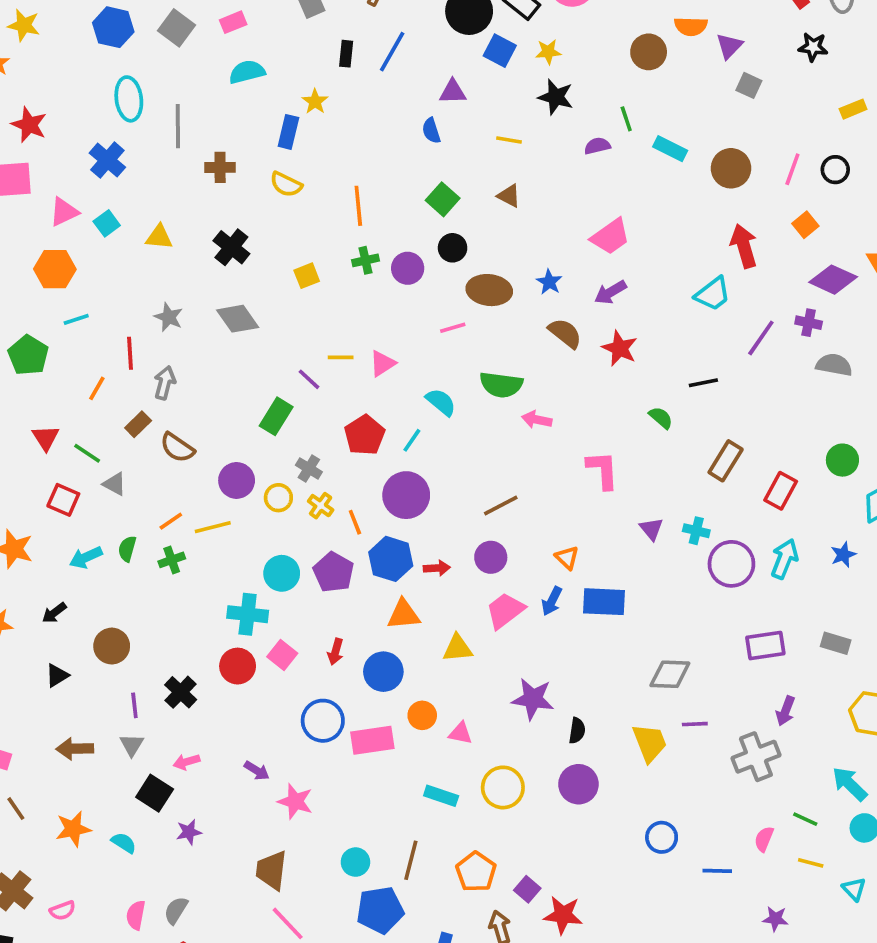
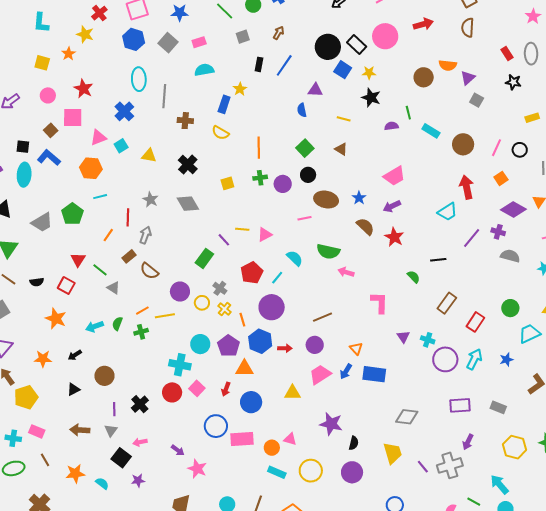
red square: (63, 500) -> (66, 286), moved
orange triangle: (404, 614) -> (244, 369), moved
orange circle: (422, 715) -> (272, 448), moved
purple line: (695, 724) -> (423, 467), moved, turned 48

